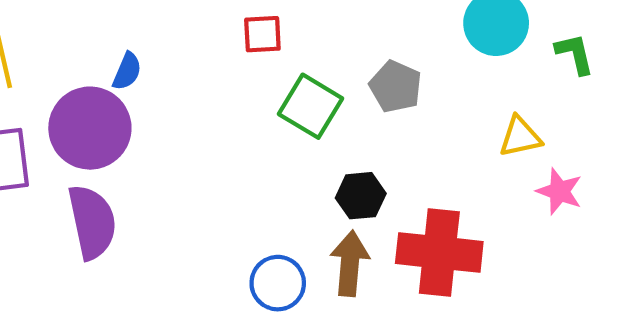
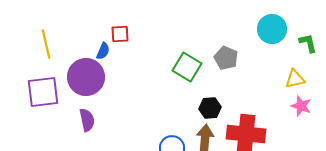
red square: (262, 34) -> (120, 34), moved
yellow triangle: (520, 137) -> (295, 79), moved
purple semicircle: (92, 222) -> (87, 120), size x0.7

